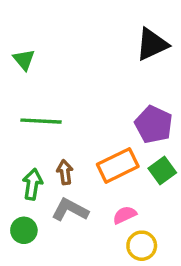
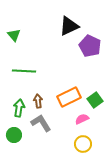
black triangle: (152, 44) -> (69, 26), moved
purple pentagon: (154, 124) -> (90, 46), moved
gray L-shape: (70, 210) -> (41, 123), turned 30
pink semicircle: (125, 215) -> (82, 119), moved

